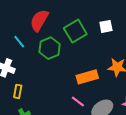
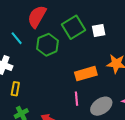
white square: (106, 26) -> (99, 30), moved
pink line: (78, 102) -> (76, 99), turned 48

